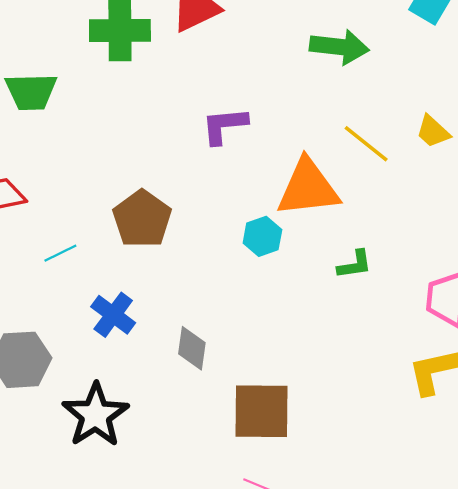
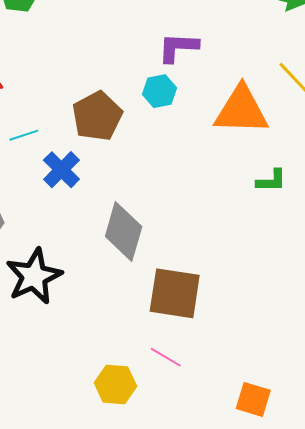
cyan hexagon: (262, 236) -> (160, 91), moved
blue cross: (113, 315) -> (61, 170), moved
gray diamond: (192, 348) -> (124, 232), size x1.5

